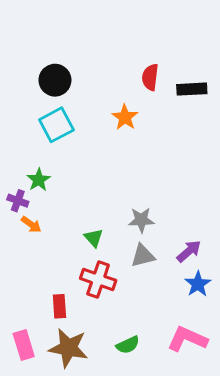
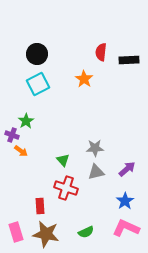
blue star: (198, 284) -> (125, 201), moved

